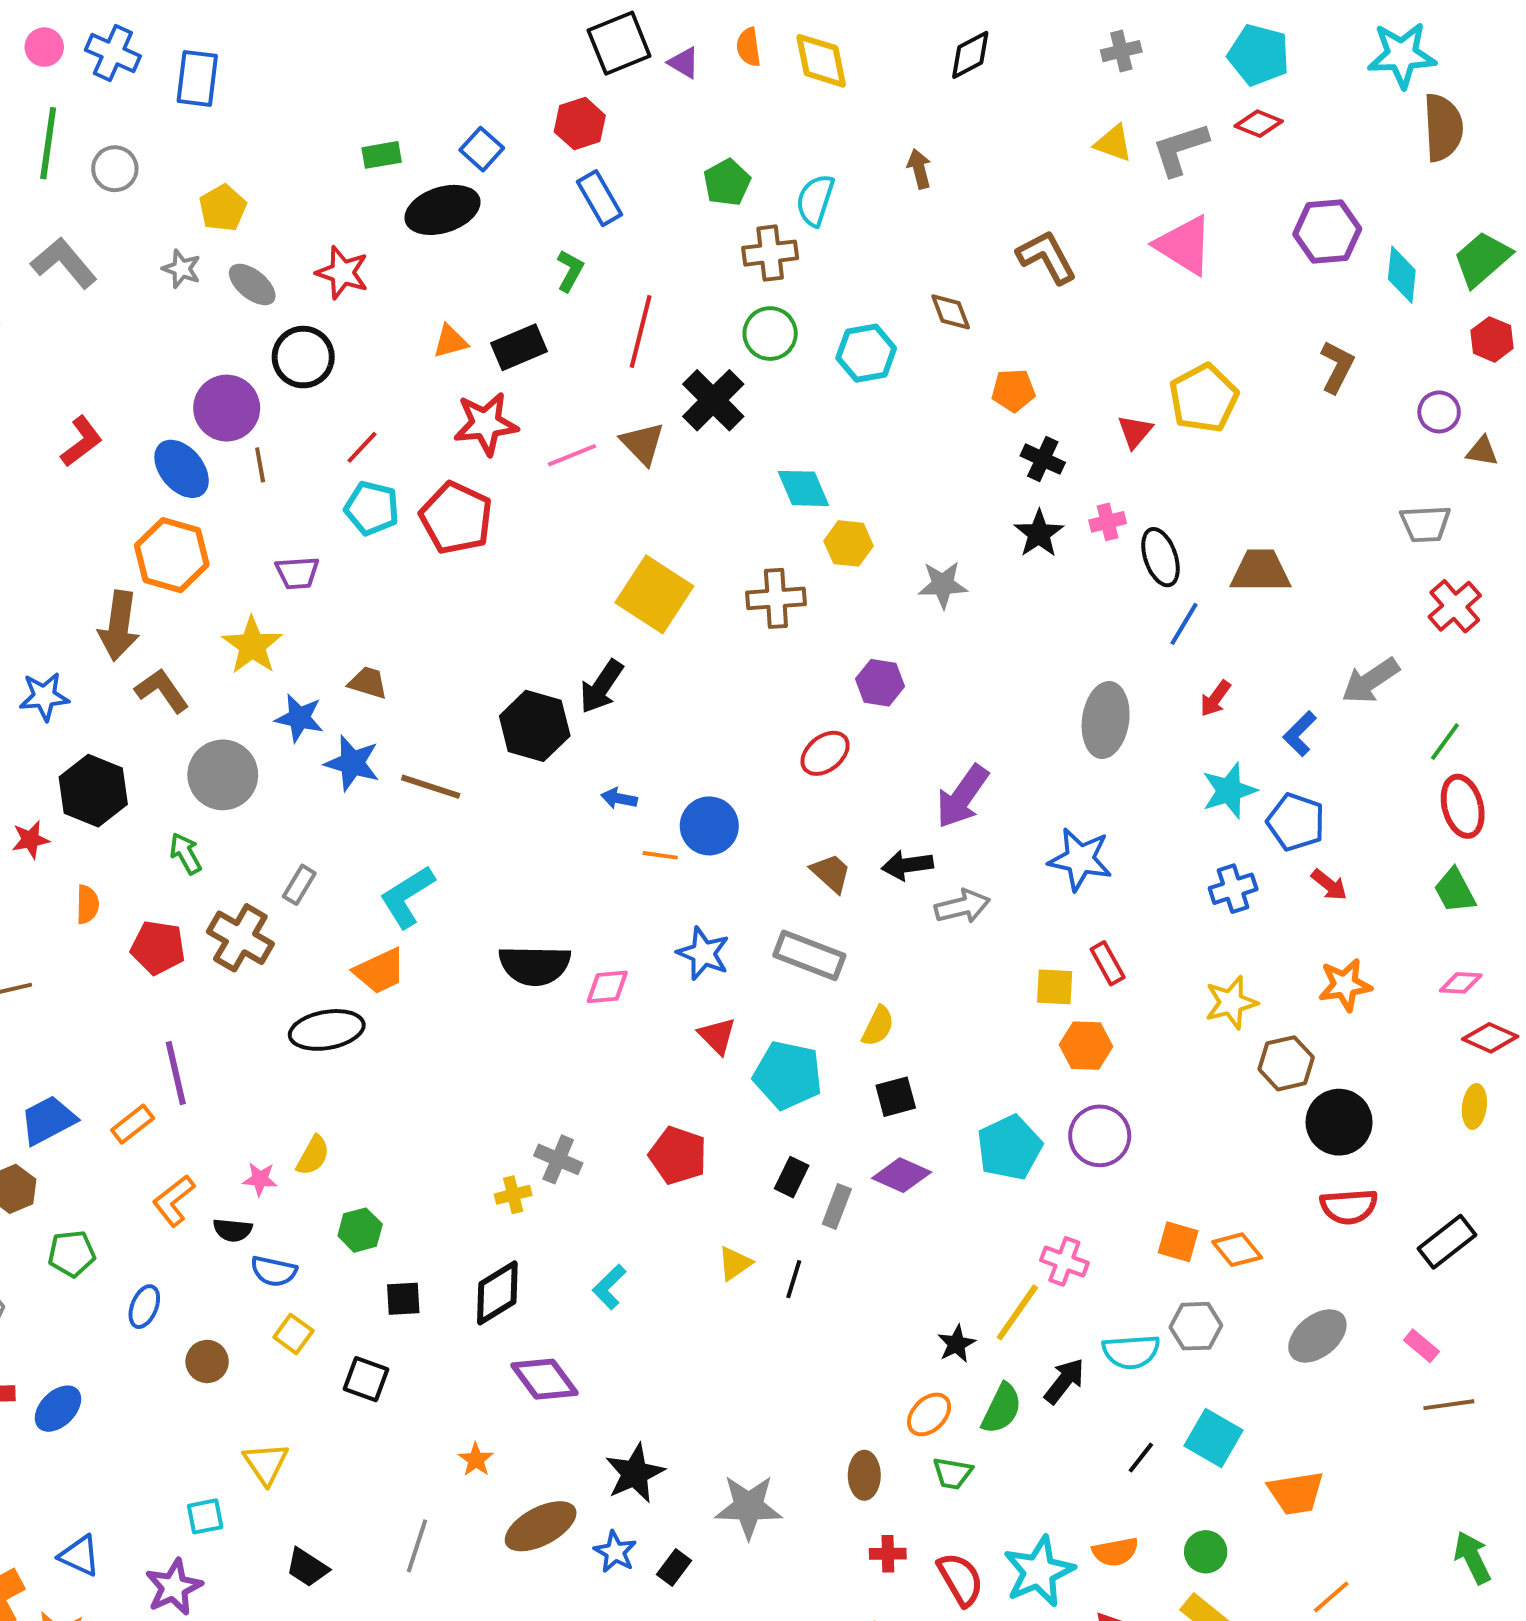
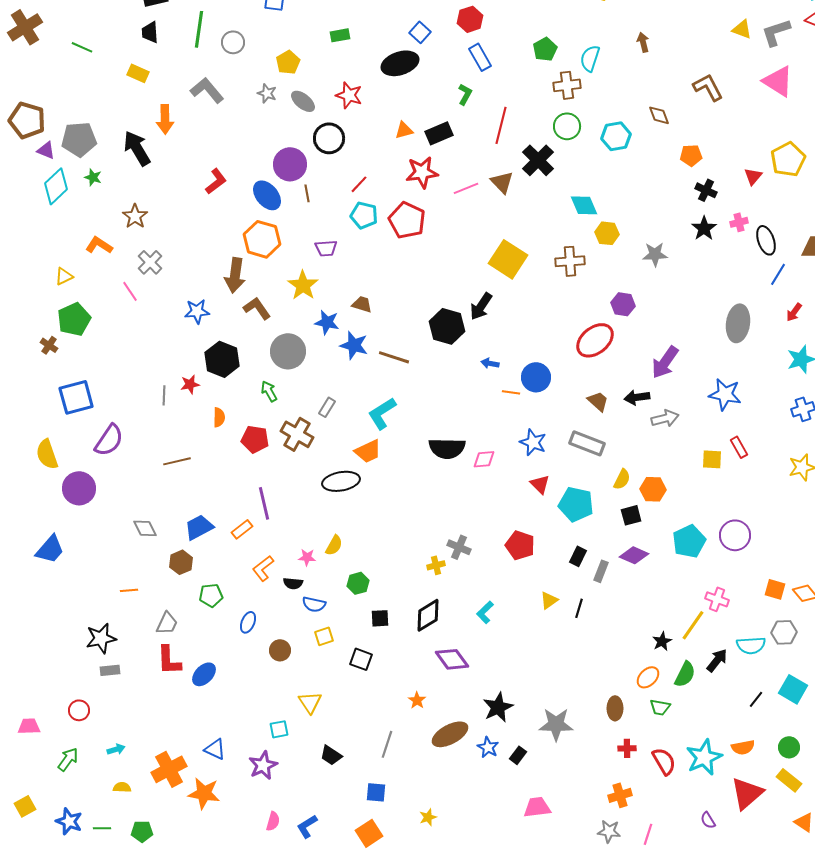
green rectangle: (382, 155) -> (340, 35), moved
red ellipse: (825, 753) -> (595, 340), size x1.5
orange hexagon: (1086, 1046) -> (653, 489), moved
yellow square: (293, 1334) -> (324, 636), turned 36

